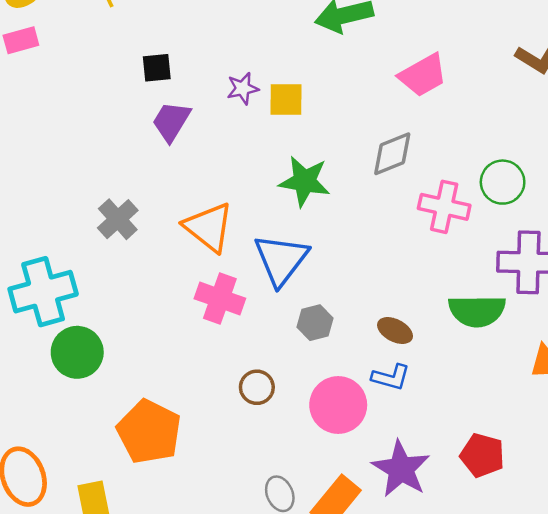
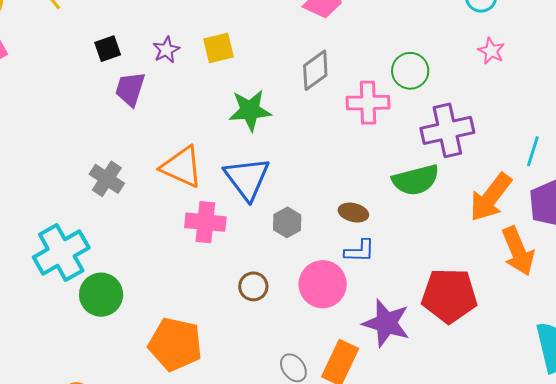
purple star: (243, 88) -> (166, 50), moved
red pentagon: (482, 455) -> (449, 296), size x1.5

